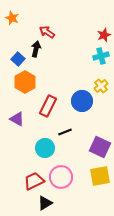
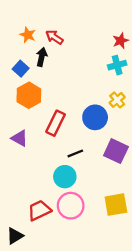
orange star: (12, 18) -> (28, 35), moved
purple square: (100, 147) -> (116, 151), moved
cyan circle: (45, 148) -> (65, 177), moved
black triangle: (45, 203) -> (15, 236), moved

